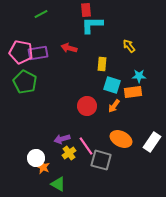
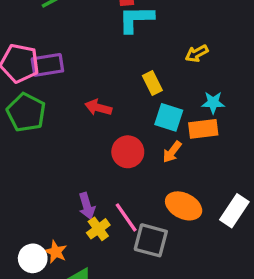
yellow arrow: (129, 46) -> (197, 53), turned -80
red arrow: (69, 48) -> (98, 108), moved
yellow rectangle: (102, 64) -> (152, 83), turned -32
purple arrow: (62, 139) -> (87, 206), turned -91
white circle: (36, 158) -> (33, 258), moved

